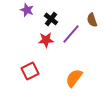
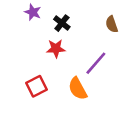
purple line: (71, 34) -> (96, 63), moved
orange semicircle: (74, 78) -> (78, 89), moved, turned -66

